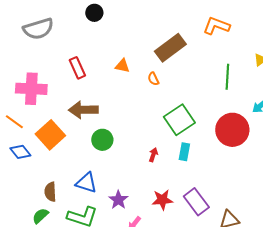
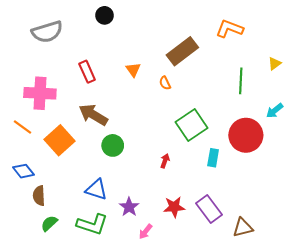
orange triangle: (122, 66) -> (133, 70), turned 42
brown arrow: (83, 110) -> (93, 115), turned 32
blue diamond: (20, 152) -> (24, 171), moved
cyan rectangle: (184, 152) -> (213, 158), moved
brown semicircle: (50, 192) -> (39, 196), moved

